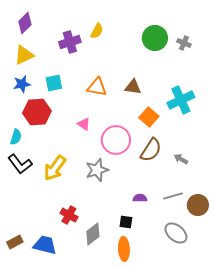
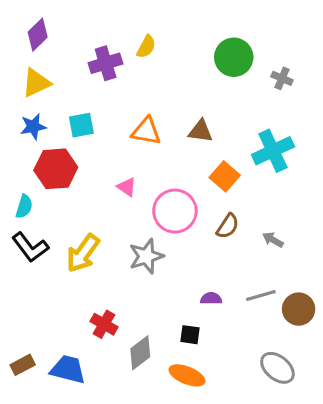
gray cross: (184, 43) -> (282, 78), moved
brown semicircle: (151, 150) -> (228, 226), size x0.7
gray ellipse: (176, 233) -> (277, 368), moved
orange ellipse: (124, 249) -> (187, 375), turned -65

